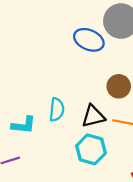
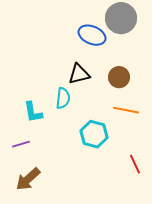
black triangle: (93, 116) -> (79, 74), moved
cyan L-shape: (24, 125) -> (33, 112), turned 75

